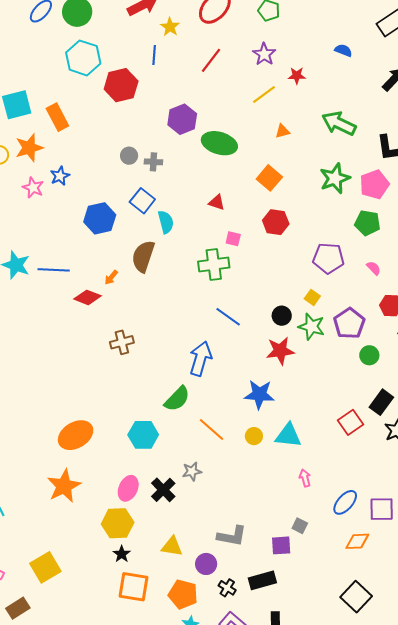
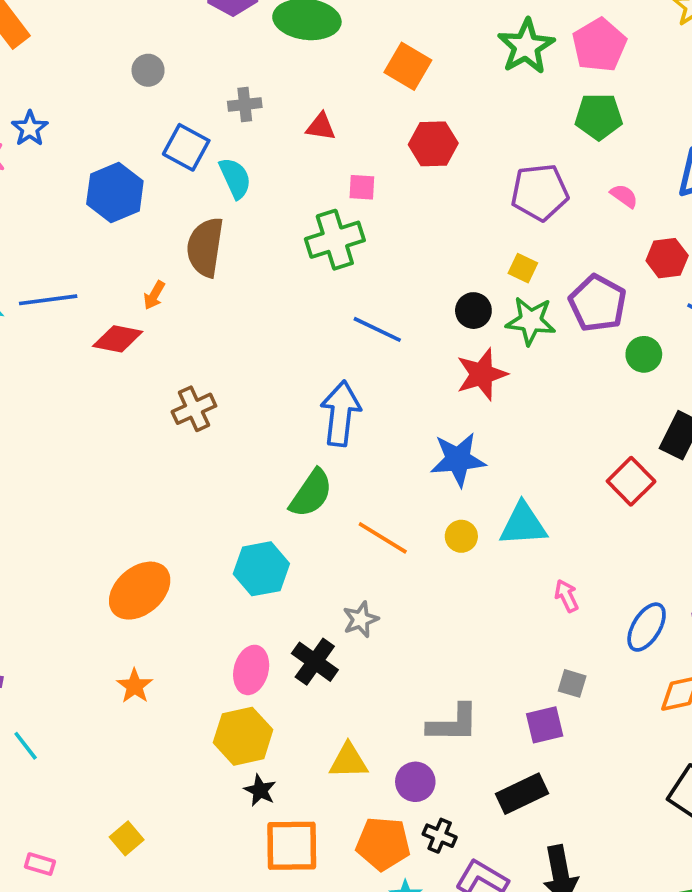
gray cross: (153, 162) -> (245, 104), moved
orange star: (64, 486) -> (135, 686), size x0.6
yellow square: (45, 567) -> (127, 838), size x0.6
black cross: (227, 588) -> (440, 836), moved

